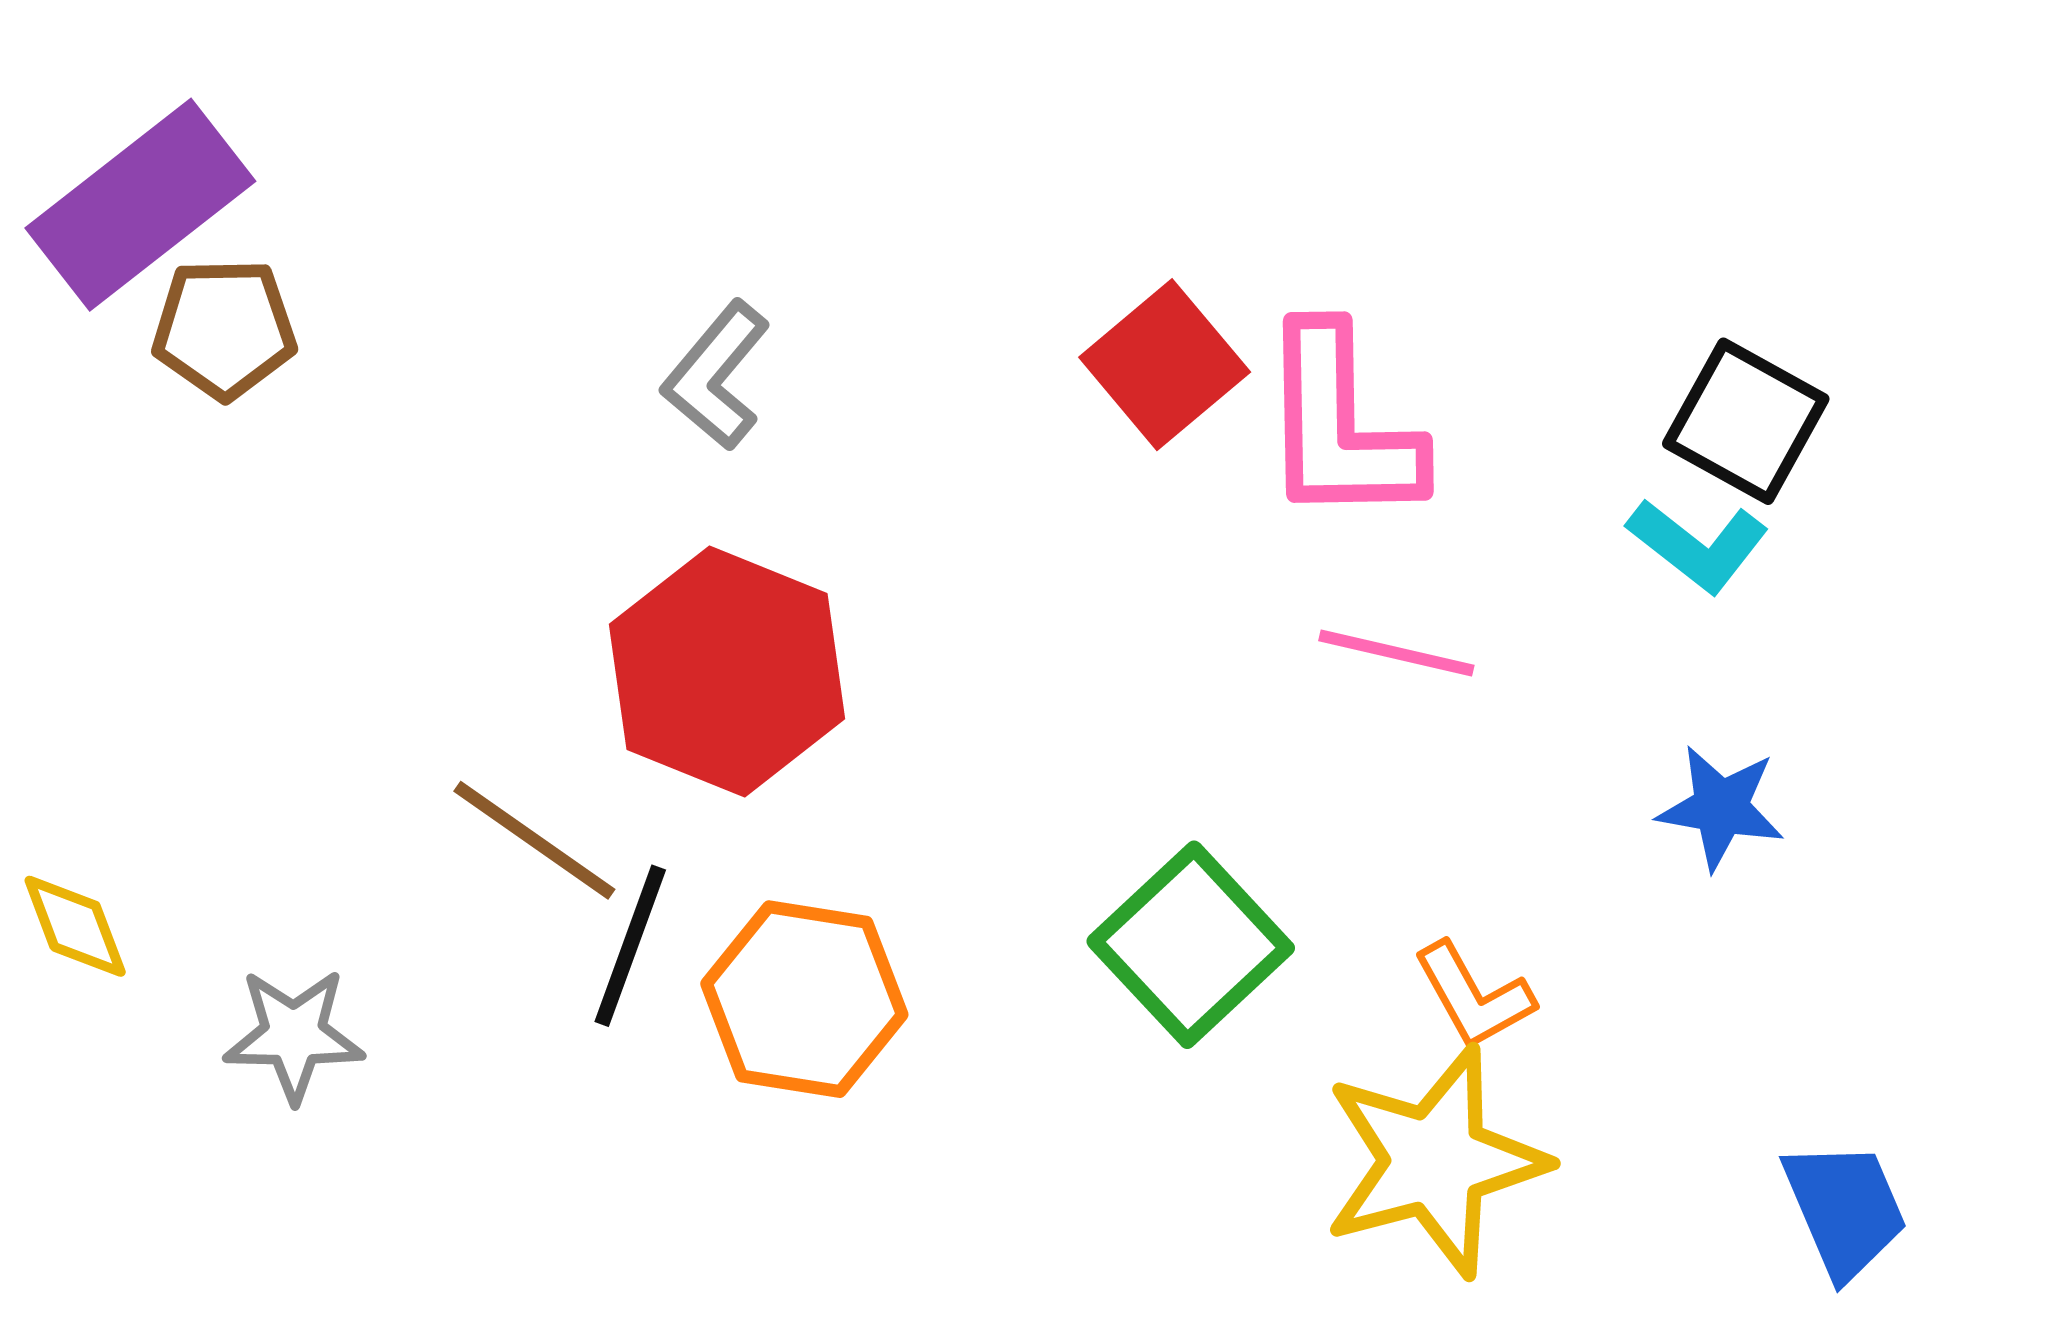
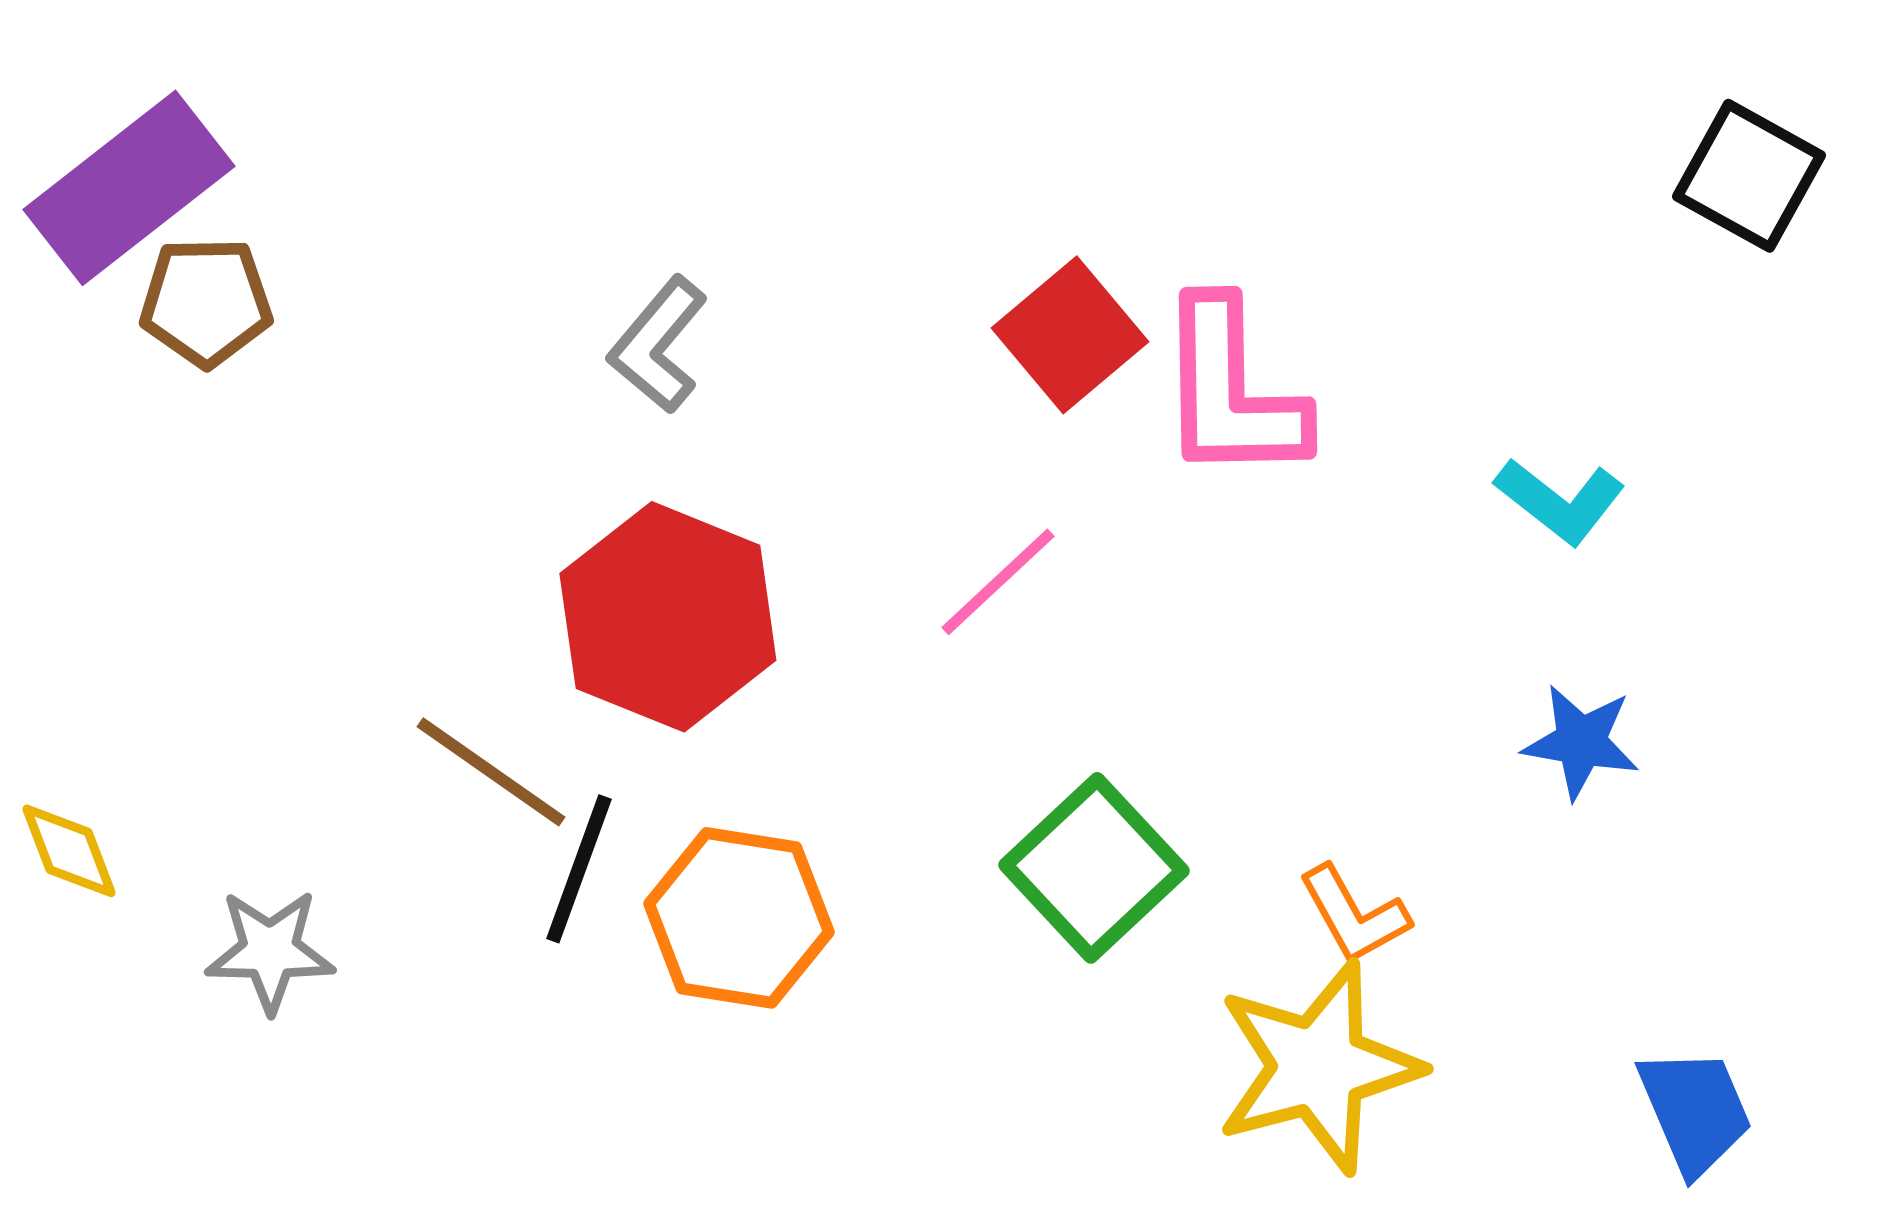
black square: (1746, 421) -> (1749, 176), moved
pink line: (1396, 653) -> (998, 582), moved, turned -56

